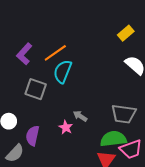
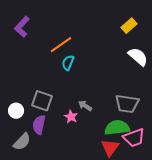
purple L-shape: (24, 54) -> (22, 27), moved
cyan semicircle: (63, 71) -> (68, 63), size x0.7
gray square: (36, 89) -> (42, 101), moved

